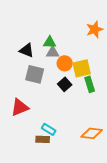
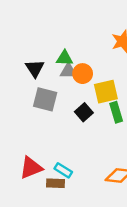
black triangle: (27, 50) -> (35, 68), turned 35
orange circle: (65, 63) -> (83, 74), moved
red triangle: (20, 107) -> (31, 168), moved

